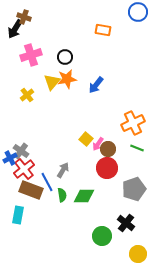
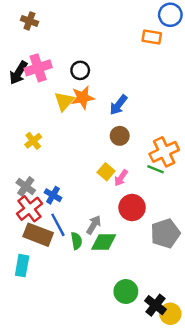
black arrow: (15, 29) -> (18, 73), moved
orange rectangle: (103, 30) -> (152, 37), moved
yellow cross: (27, 95) -> (33, 141), moved
green line: (137, 148) -> (156, 169), moved
brown circle: (108, 149) -> (120, 136), moved
blue cross: (10, 158) -> (53, 195), moved, turned -32
gray arrow: (63, 170) -> (94, 225), moved
black cross: (126, 223) -> (156, 305), moved

